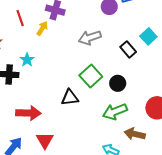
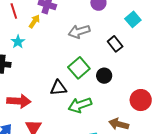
cyan square: (148, 36) -> (133, 19), moved
cyan star: (27, 60) -> (18, 42), moved
green arrow: (115, 112) -> (80, 105), moved

